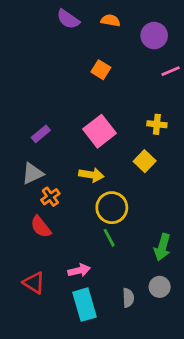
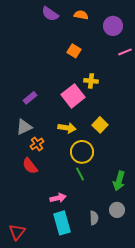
yellow cross: (157, 124) -> (91, 81), moved
yellow square: (145, 161) -> (100, 125), moved
red triangle: (34, 283) -> (17, 232), moved, turned 36

